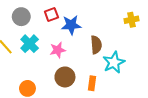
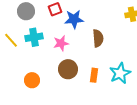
cyan cross: (30, 44) -> (34, 37), turned 36
cyan star: (114, 62) -> (120, 73), moved

